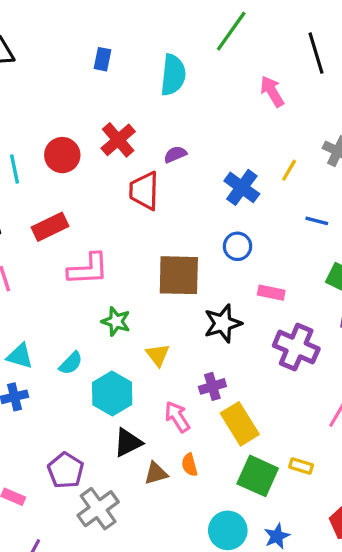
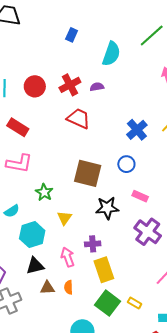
purple semicircle: (175, 154) -> (97, 87), moved
red trapezoid: (144, 191) -> (79, 119), turned 100
red rectangle: (50, 227) -> (18, 127), turned 45
pink L-shape: (88, 269) -> (19, 163), moved

